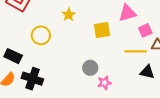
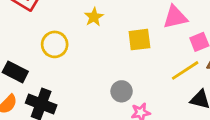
yellow line: (136, 51) -> (185, 70), turned -35

